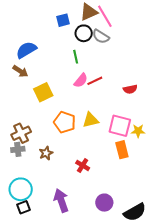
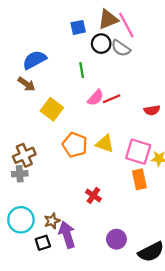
green line: (76, 57) -> (82, 70), moved
yellow square: (43, 92) -> (52, 109), turned -30
yellow triangle: (91, 120) -> (105, 144), turned 30
brown star: (46, 153) -> (52, 221), moved
black square: (23, 207) -> (43, 243), moved

